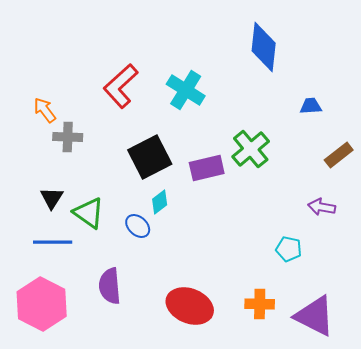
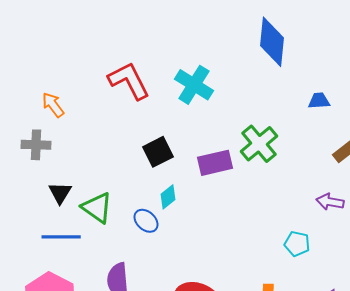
red L-shape: (121, 86) -> (129, 81), turned 105
gray cross: (68, 137) -> (36, 145), moved
black square: (150, 157) -> (158, 152), size x0.7

